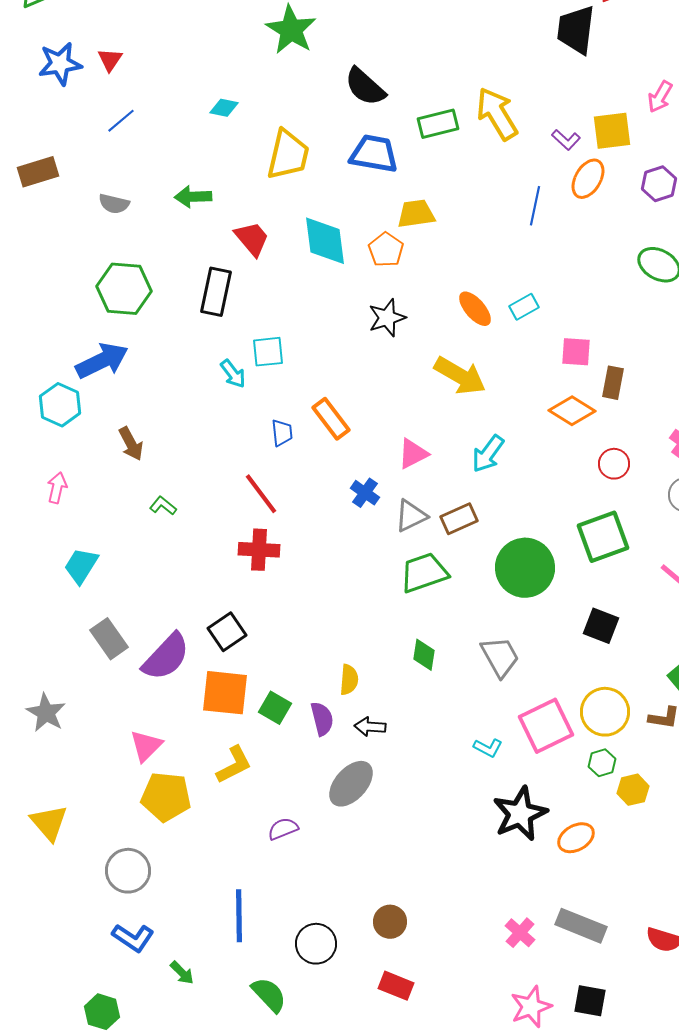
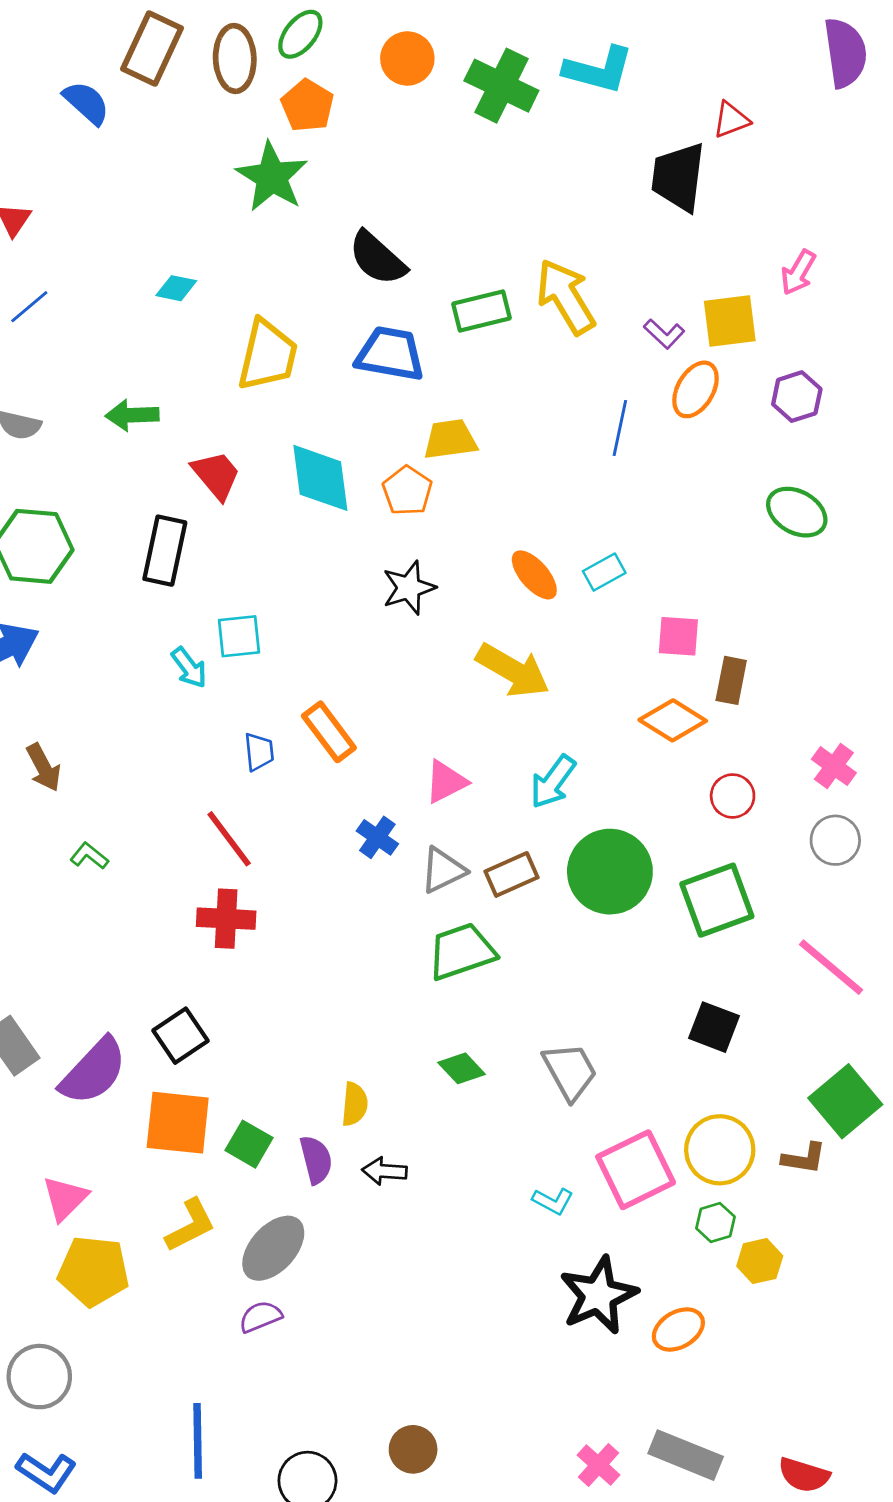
green circle: (525, 568) -> (610, 872), moved
green diamond: (424, 655) -> (462, 1068), turned -52
gray ellipse: (351, 784) -> (273, 1248), moved

